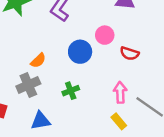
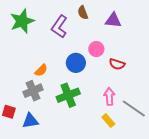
green cross: (71, 91) -> (68, 95), size x1.6
blue triangle: (41, 121) -> (30, 121), moved

